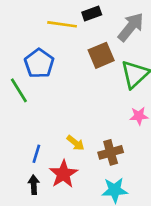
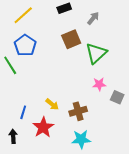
yellow line: (62, 24) -> (23, 15), moved, turned -50
gray arrow: (131, 27) -> (93, 18), size x0.6
black arrow: (34, 185) -> (13, 136), moved

